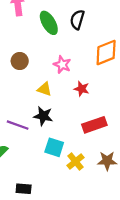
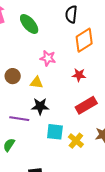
black semicircle: (77, 20) -> (71, 14), moved
brown circle: (20, 61) -> (13, 76), moved
red star: (82, 89) -> (79, 75), moved

